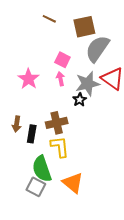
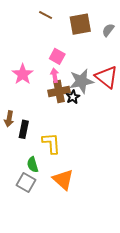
gray semicircle: (97, 49) -> (108, 30), moved, size x0.5
brown cross: (57, 123) -> (59, 91), moved
green semicircle: (42, 169) -> (33, 165), size x0.6

